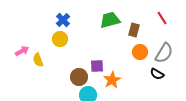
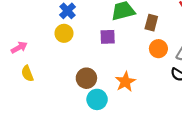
yellow semicircle: (38, 60) -> (27, 73), moved
purple square: (97, 66) -> (108, 37), moved

